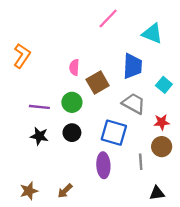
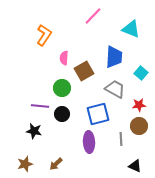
orange L-shape: (22, 56) -> (44, 35), moved
purple line: (39, 107) -> (40, 106), moved
blue square: (114, 133) -> (98, 114), turned -30
black star: (39, 136) -> (34, 131), moved
black triangle: (157, 193) -> (135, 166), turned 32

